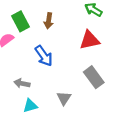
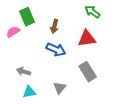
brown arrow: (49, 21) -> (54, 26), moved
blue arrow: (44, 56) -> (56, 50), moved, turned -36

